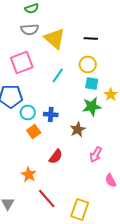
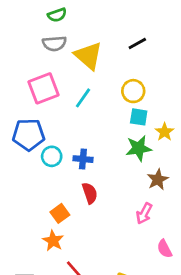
black line: (91, 38) -> (137, 44), moved, turned -32
cyan line: (58, 76) -> (83, 98), moved
brown star: (78, 130) -> (158, 179), moved
orange square: (34, 132) -> (60, 213), moved
red semicircle: (56, 156) -> (90, 193), moved, turned -56

